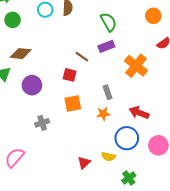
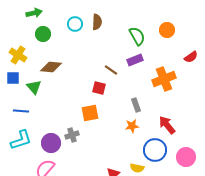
orange circle: (153, 16) -> (167, 30), moved
orange cross: (136, 66) -> (164, 79), turned 30
purple circle: (32, 85) -> (51, 143), moved
orange square: (73, 104) -> (90, 113), moved
red arrow: (139, 113) -> (167, 125), turned 30

